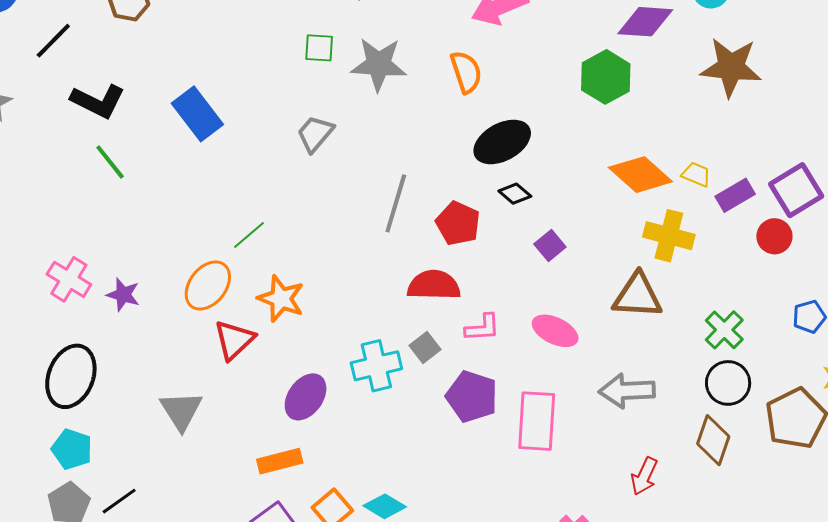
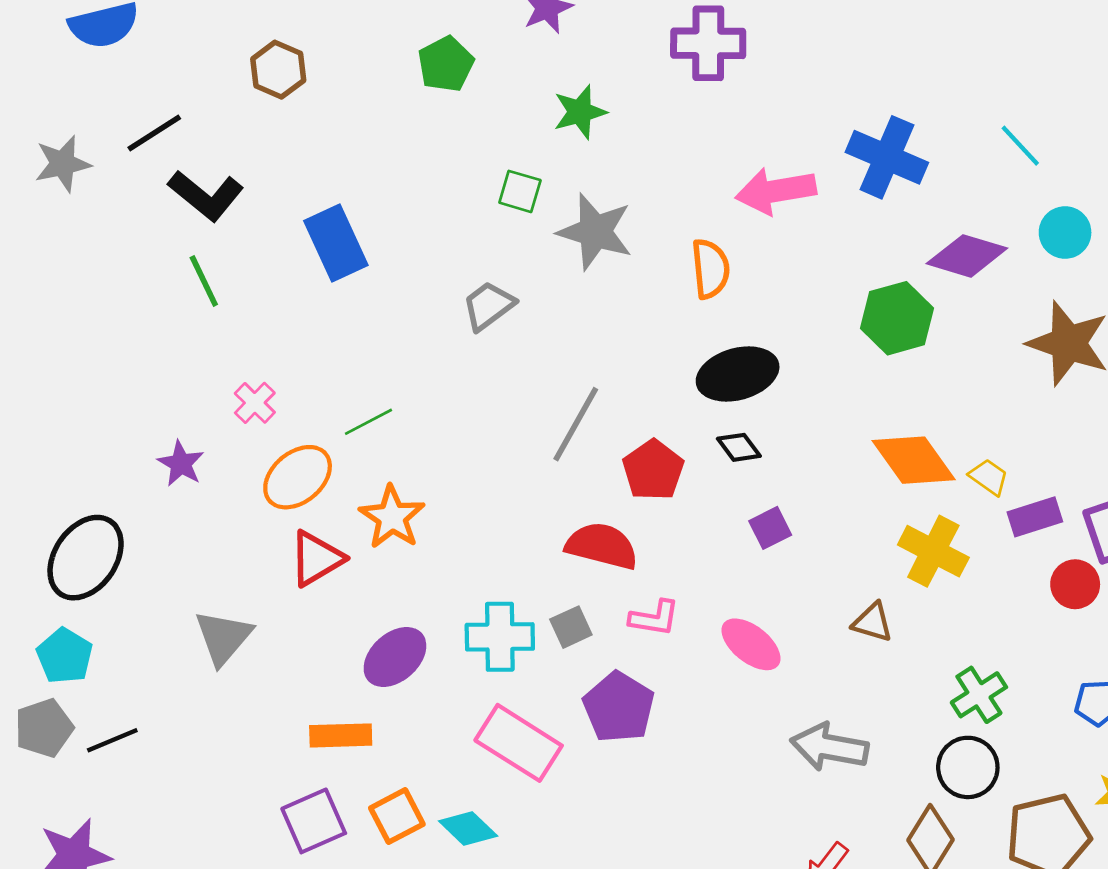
black line: (53, 41) -> (154, 133), moved
pink cross: (69, 279) -> (255, 403), moved, size x0.7
brown triangle: (637, 296) -> (873, 622), size x0.6
pink rectangle: (537, 421) -> (519, 743), moved, turned -74

